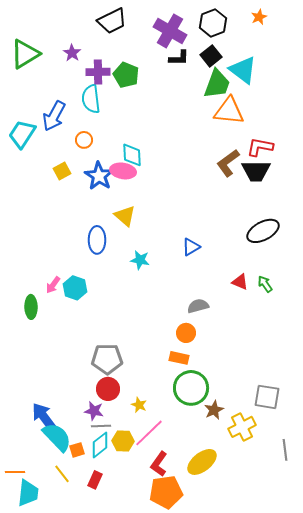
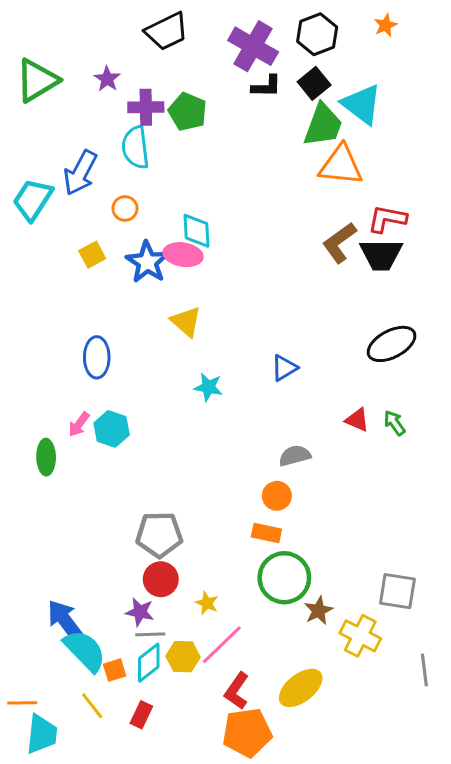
blue ellipse: (97, 240) -> (97, 357), moved
yellow cross: (242, 427) -> (360, 636), turned -36

